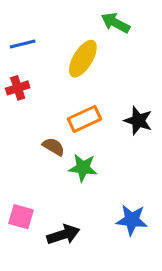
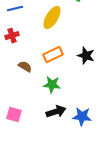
brown semicircle: (54, 147) -> (25, 67), moved
black arrow: (63, 235) -> (56, 112), moved

